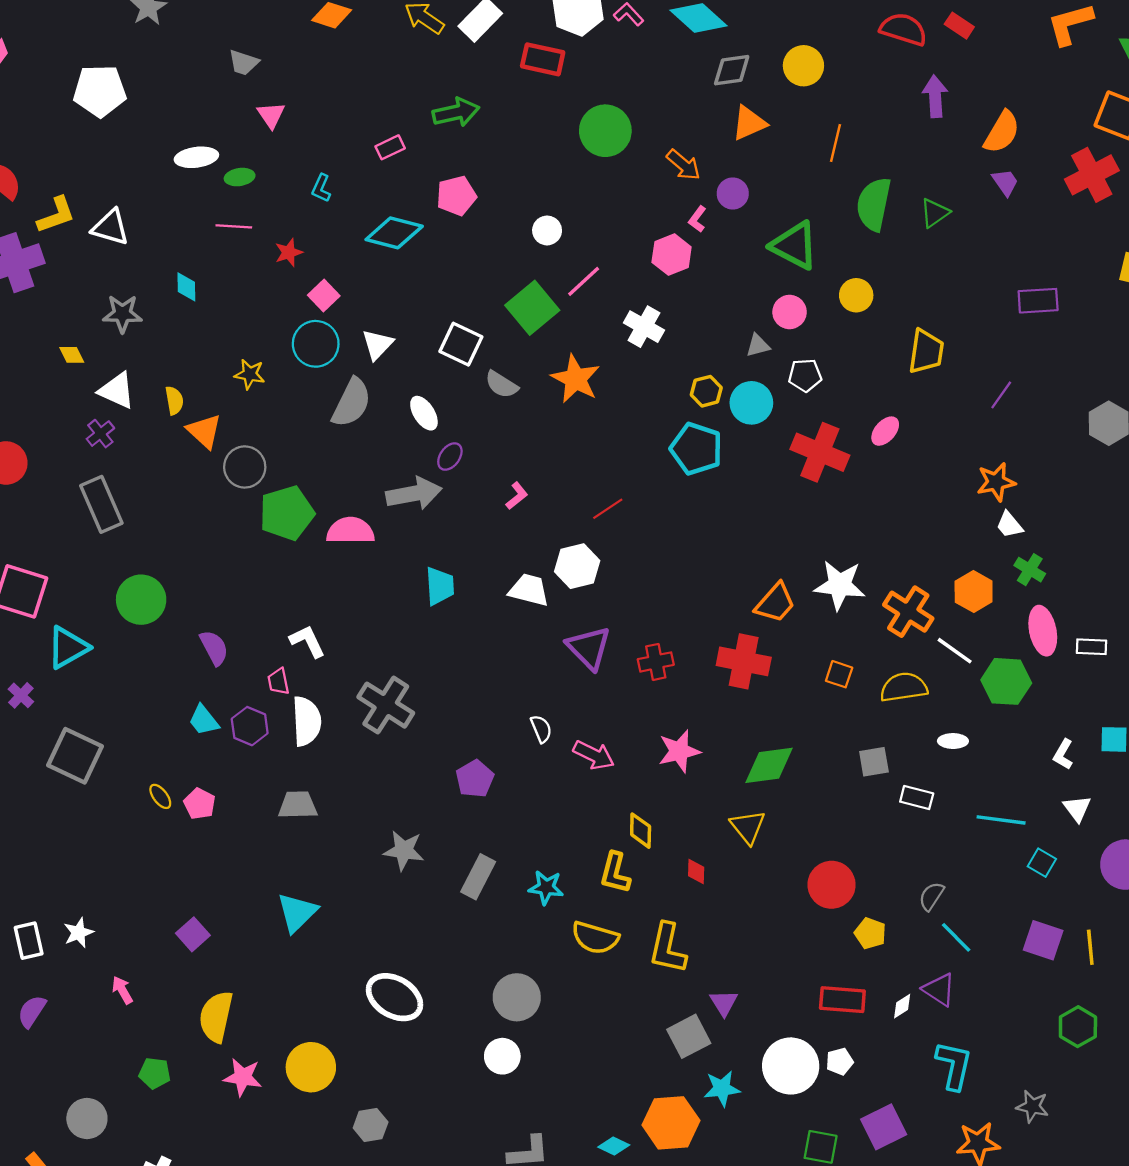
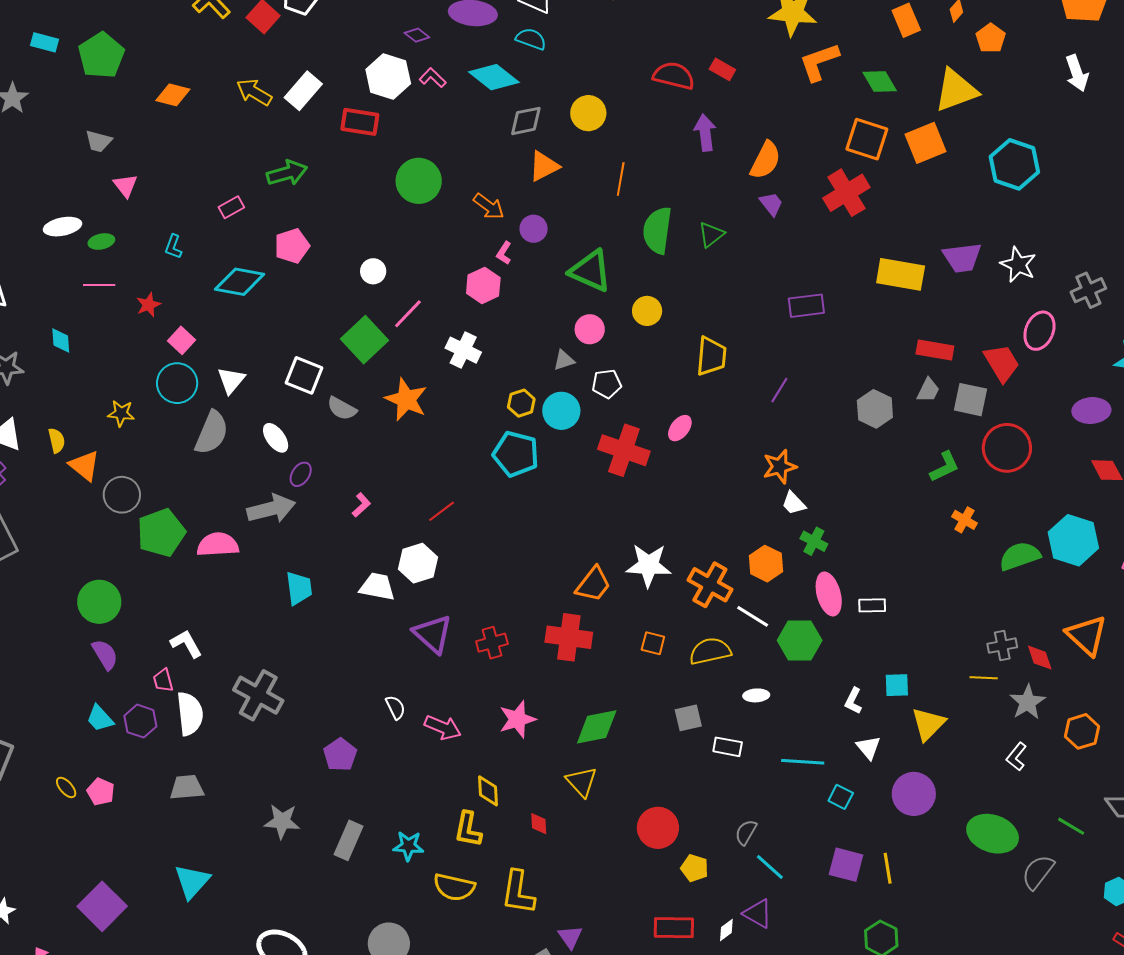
green circle: (141, 600) -> (99, 602), moved
purple square: (193, 934) -> (102, 906), size x1.6

